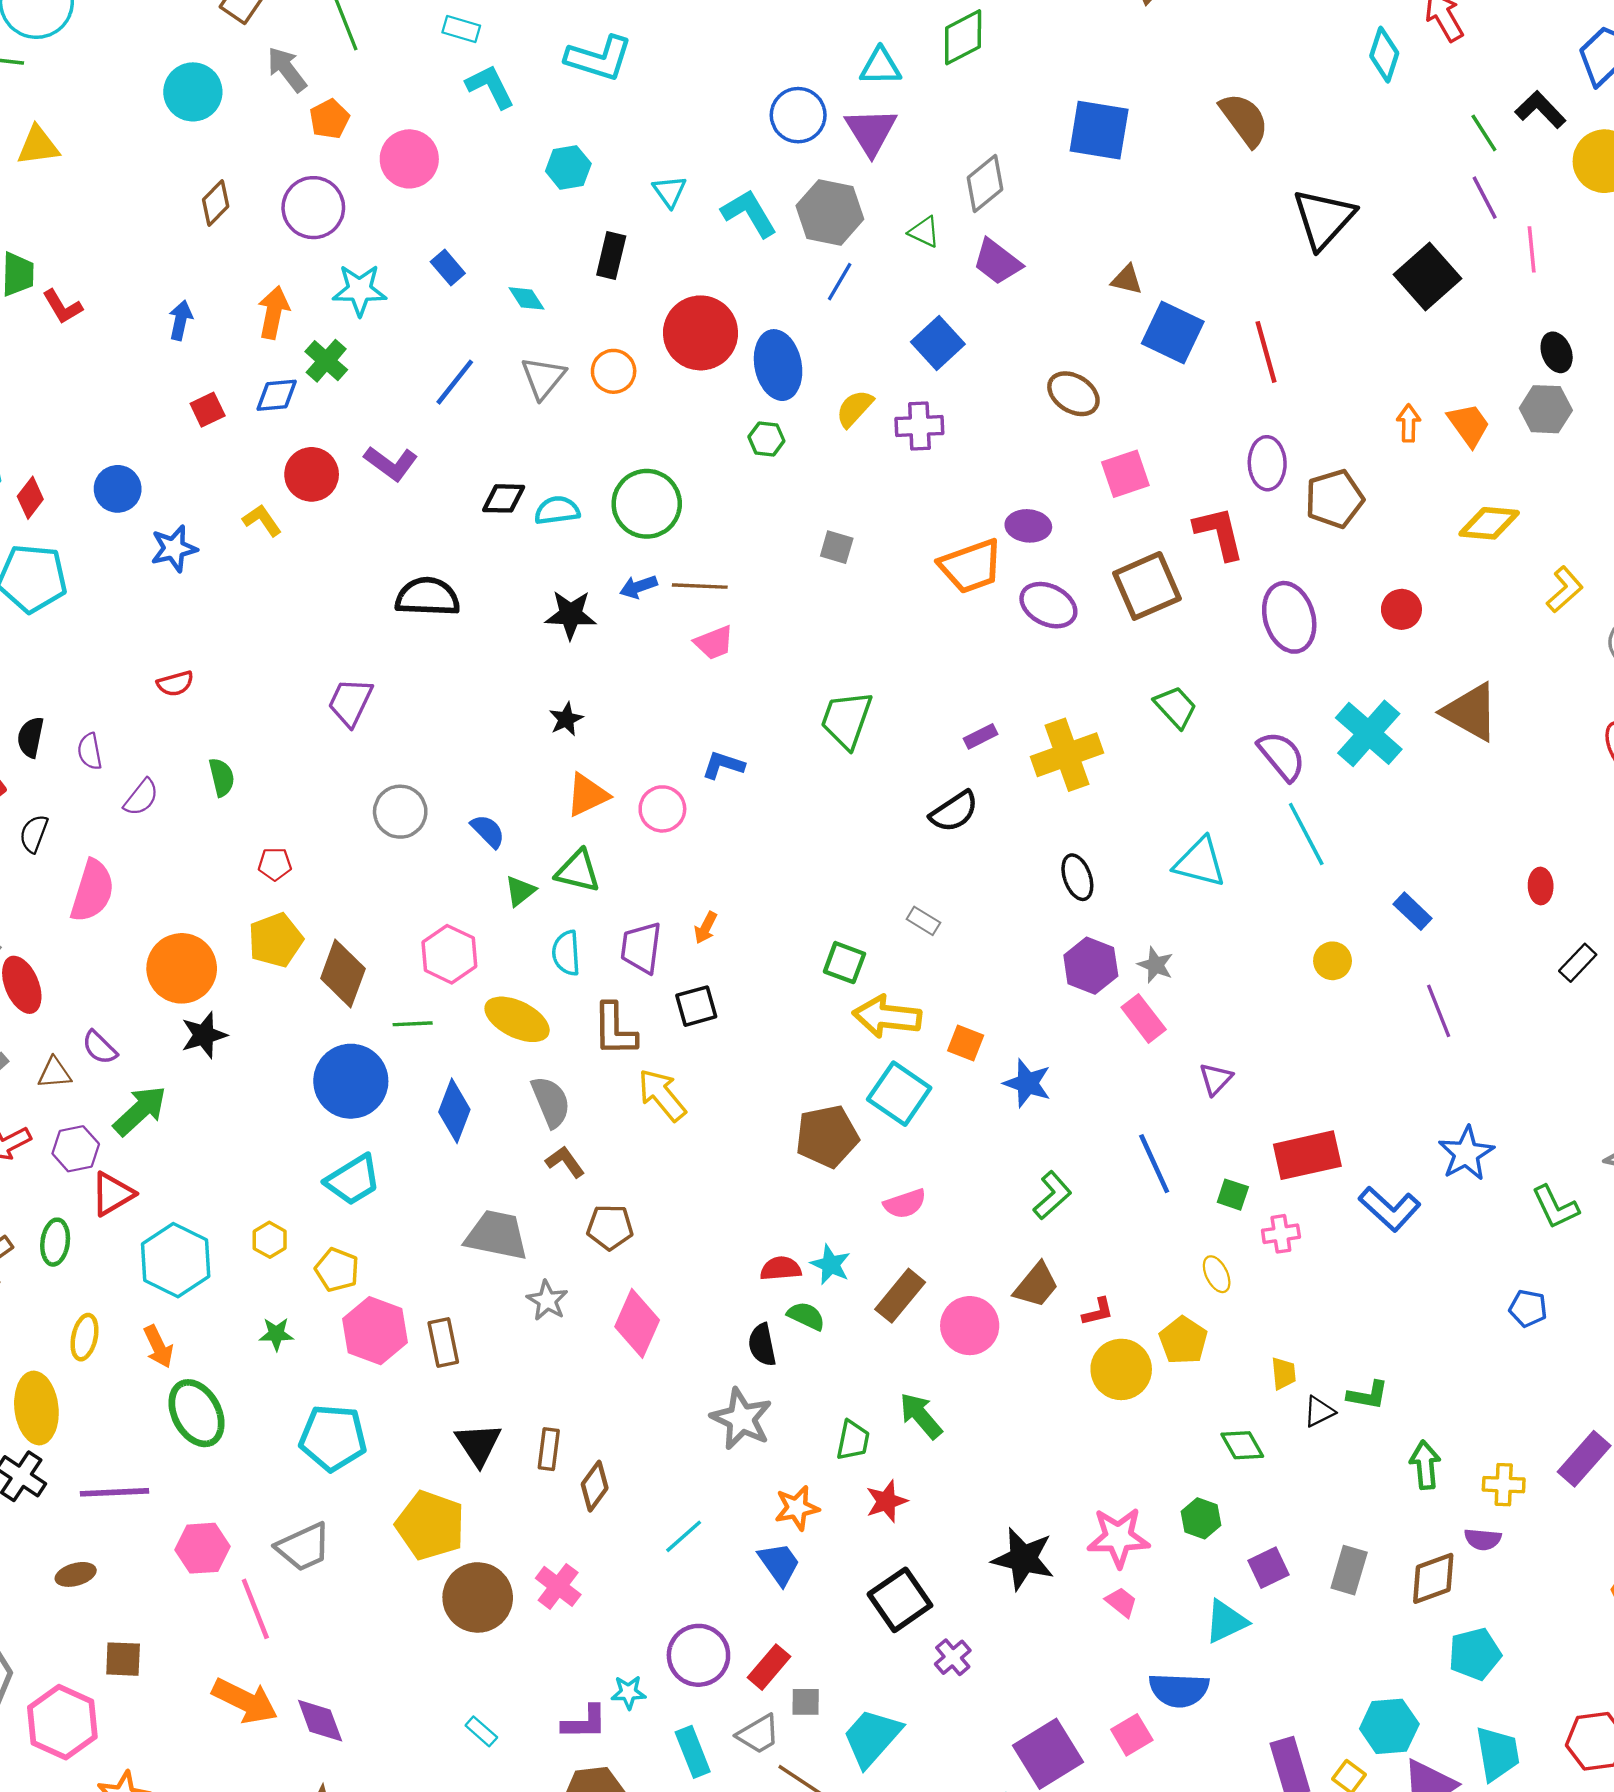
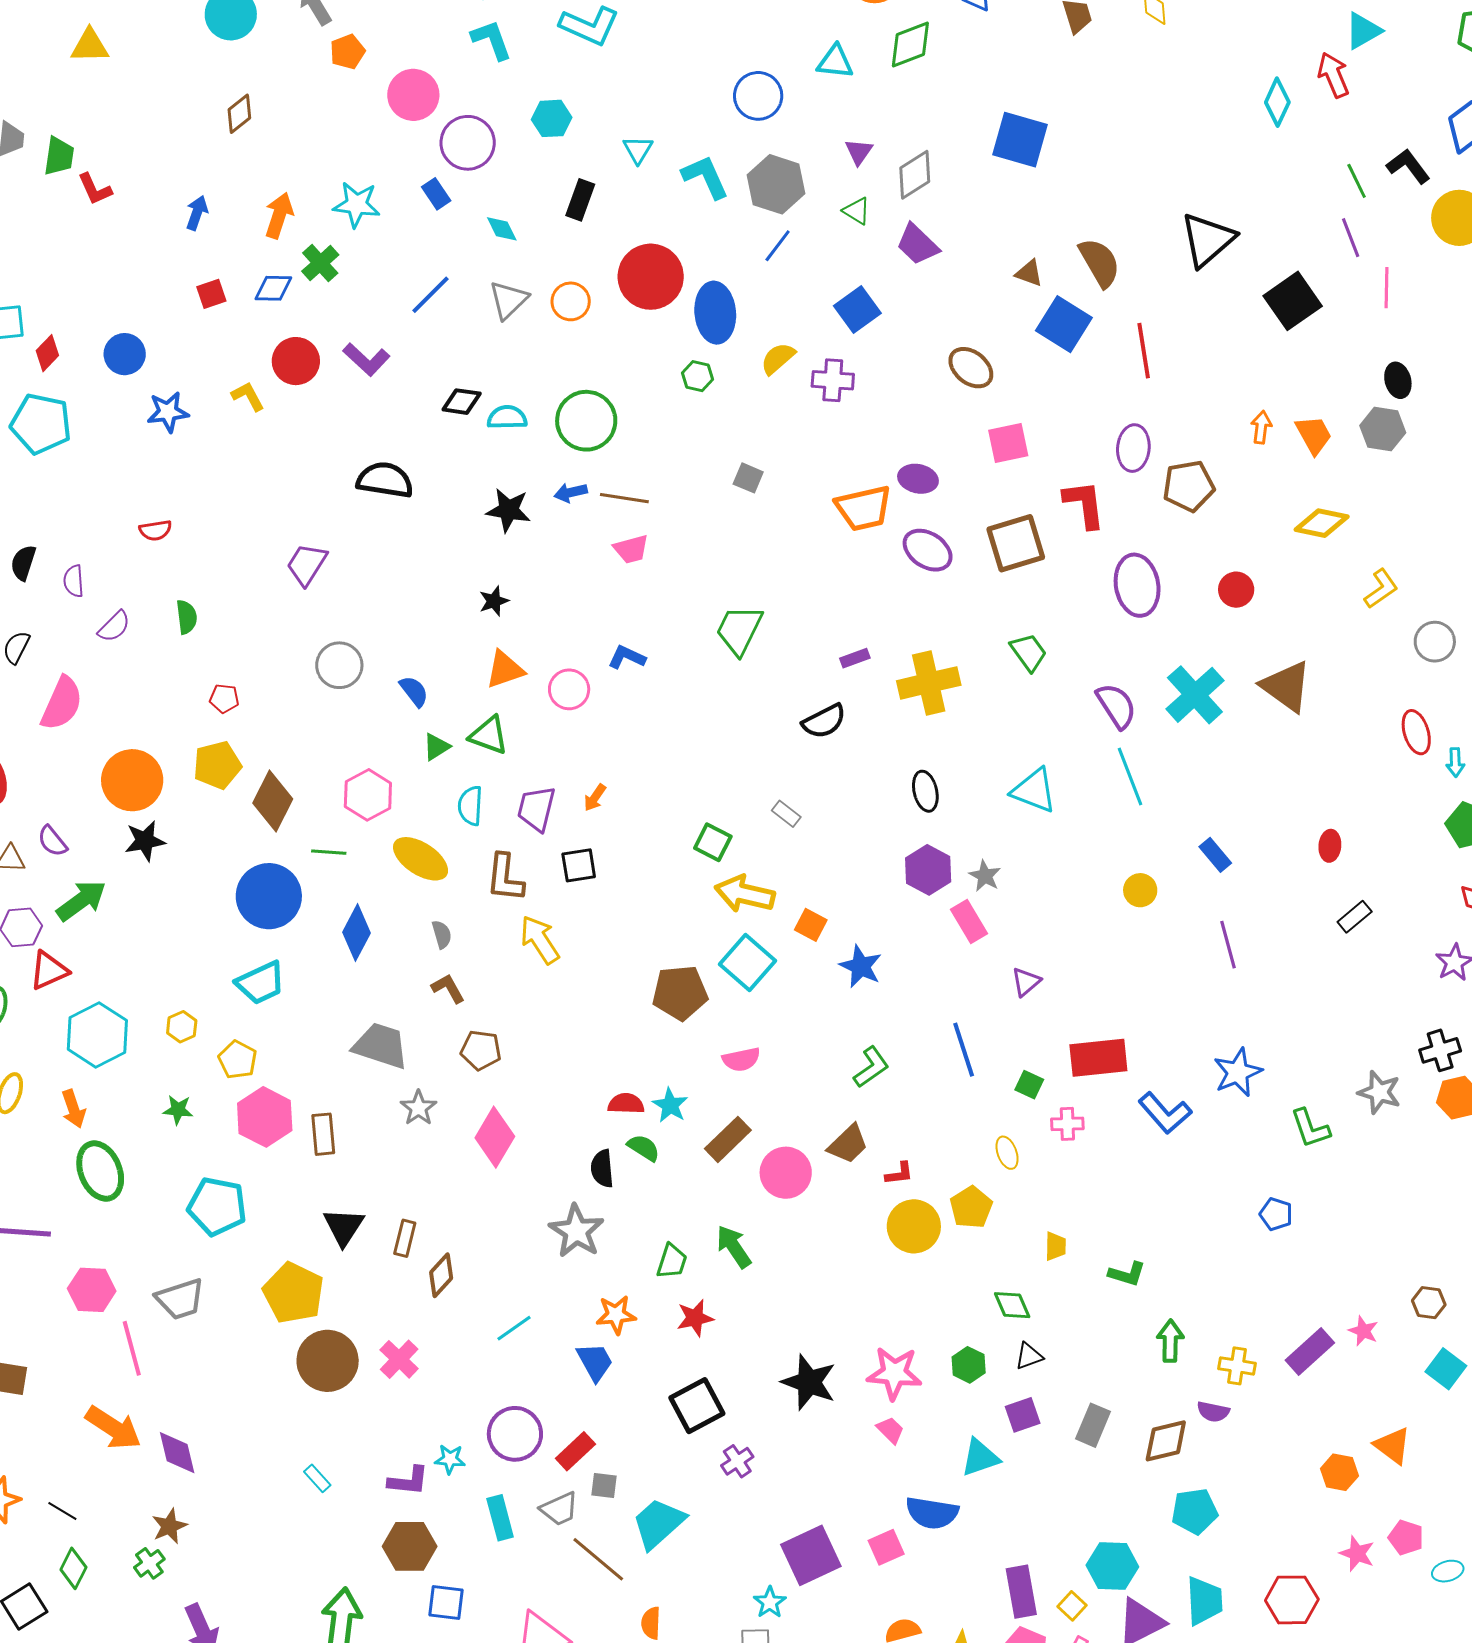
brown semicircle: (1244, 120) -> (1100, 263), moved
purple triangle: (871, 131) -> (859, 152), moved, size x0.6
purple circle: (313, 208) -> (468, 143), moved
gray semicircle: (551, 1102) -> (442, 934), size x0.6
black triangle: (1319, 1412) -> (1029, 1356), moved

